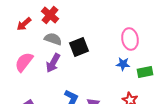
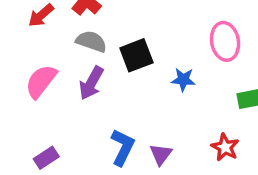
blue star: (123, 64) -> (183, 80), moved

